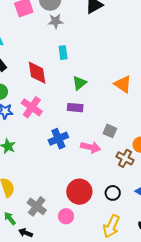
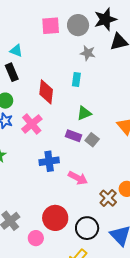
gray star: (56, 21) -> (88, 53), moved
gray square: (110, 131) -> (92, 140), moved
black circle: (113, 193) -> (87, 228), size x1.5

